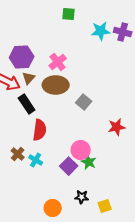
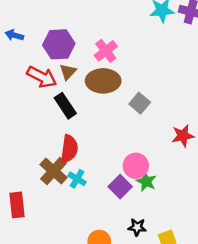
red semicircle: (40, 130) -> (69, 149), moved
brown cross: (18, 154) -> (54, 171), size x1.5

